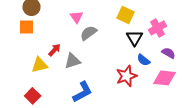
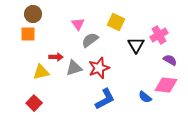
yellow square: (126, 15) -> (116, 22), moved
red arrow: (54, 50) -> (56, 57), turned 48
blue semicircle: (144, 60) -> (145, 97), moved
red star: (126, 76) -> (99, 68), moved
blue L-shape: (82, 92) -> (105, 99), moved

